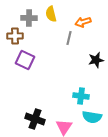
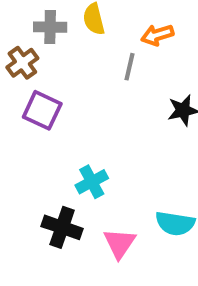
brown cross: (15, 36) -> (22, 63), turned -35
cyan cross: (81, 96) -> (92, 182), moved, turned -35

